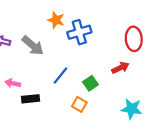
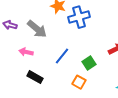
pink arrow: (13, 83) -> (26, 52), moved
black rectangle: (30, 99) -> (35, 77), turned 35

